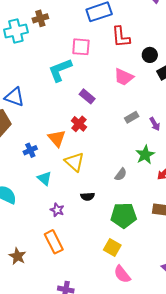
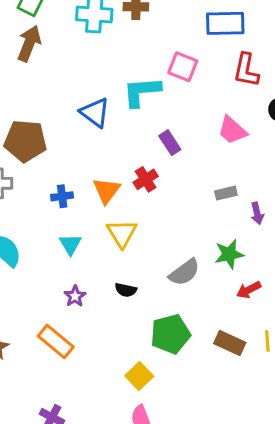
blue triangle: (14, 97) -> (95, 113), moved
gray semicircle: (121, 174) -> (184, 272), size x1.5
green pentagon: (124, 215) -> (170, 334), turned -30
orange rectangle: (54, 242) -> (56, 342), turned -40

